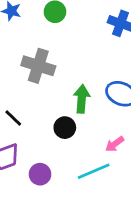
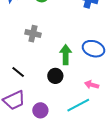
gray cross: (38, 66) -> (33, 34), size x0.7
pink arrow: (115, 144) -> (92, 85), turned 56

